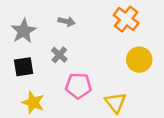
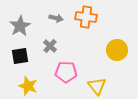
orange cross: (126, 19) -> (86, 17), moved, turned -30

